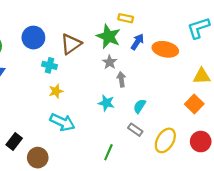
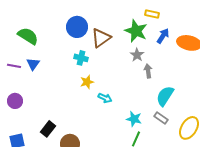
blue circle: (33, 38) -> (77, 27), moved
cyan star: (106, 103) -> (134, 119), moved
cyan semicircle: (140, 106) -> (165, 96), size x1.5
cyan arrow: (62, 122) -> (105, 98), moved, size x0.6

